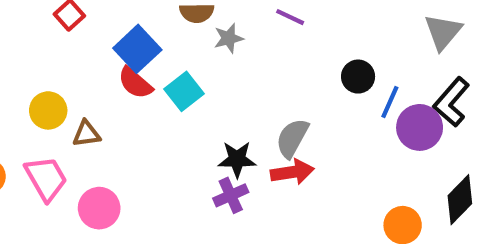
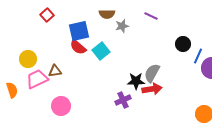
blue square: (137, 49) -> (79, 31), turned 30
yellow circle: (48, 110) -> (28, 59), moved
black star: (237, 159) -> (136, 81), moved
pink trapezoid: (46, 178) -> (37, 79), moved, turned -85

